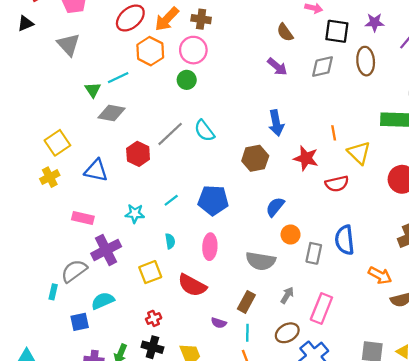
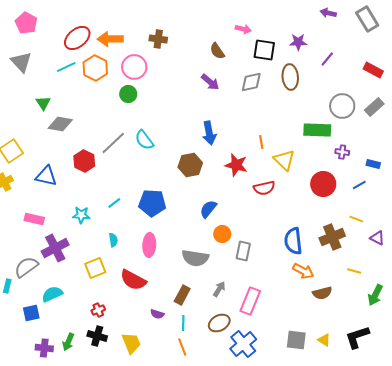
orange arrow: (167, 19) -> (110, 39), turned 45
brown cross: (201, 19) -> (158, 39), moved
cyan line: (118, 78) -> (66, 67), moved
blue semicircle: (345, 240) -> (293, 241), moved

